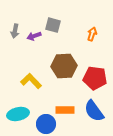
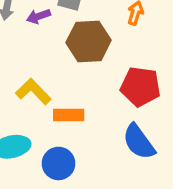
brown hexagon: (64, 66) -> (89, 41), moved
orange rectangle: (65, 110) -> (69, 115), moved

